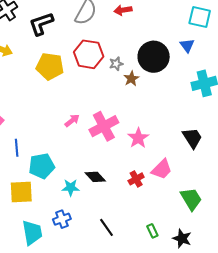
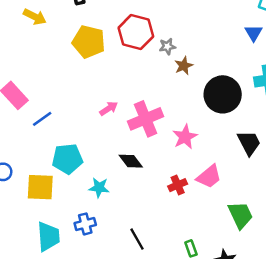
black circle: (154, 57) -> (223, 94), moved
blue line: (17, 148) -> (42, 119), moved, turned 54
black diamond: (95, 177) -> (131, 161), moved

